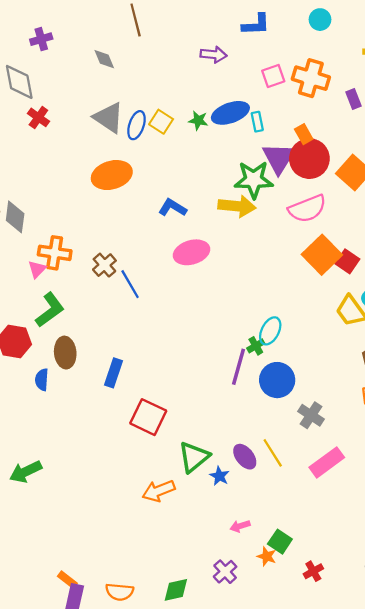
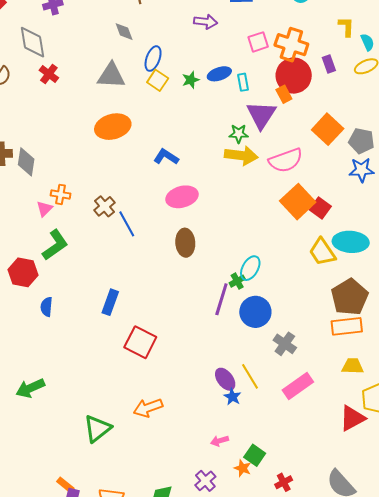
gray diamond: (104, 59) -> (124, 32), moved
blue ellipse: (230, 113) -> (219, 74), size x0.7
gray triangle: (109, 118) -> (111, 76), turned -32
green star: (198, 120) -> (191, 80), turned -30
blue ellipse: (136, 125) -> (153, 59), moved
red circle: (309, 159) -> (294, 76), moved
green star: (254, 180) -> (239, 134), size x0.6
yellow arrow: (237, 206) -> (241, 155), moved
orange cross: (55, 253) -> (61, 194), size x0.7
brown ellipse: (65, 353) -> (185, 243), moved
green triangle: (194, 457) -> (97, 428), moved
blue star: (219, 476) -> (232, 397), moved

